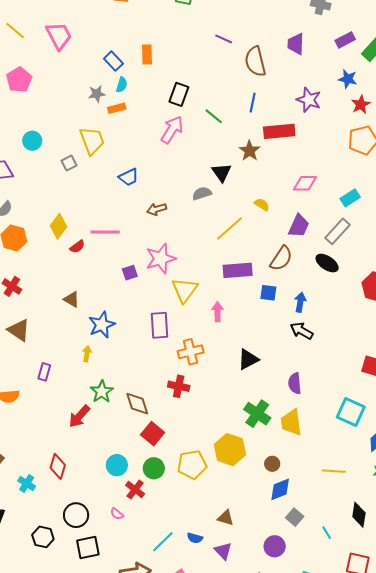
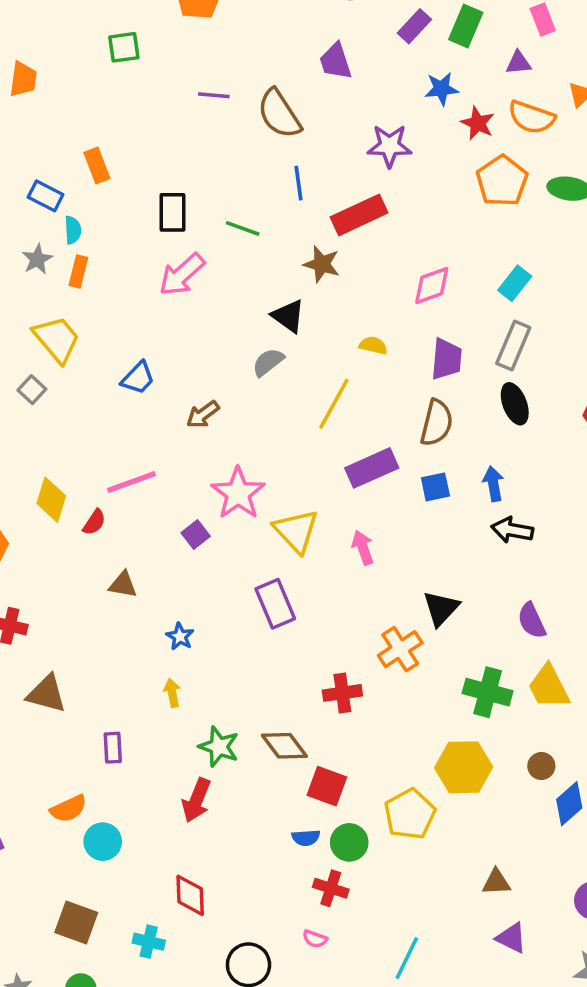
orange rectangle: (117, 108) -> (78, 272), turned -42
pink arrow: (172, 130) -> (182, 275), turned -144
black ellipse: (327, 263) -> (515, 404), turned 55
brown triangle: (72, 299) -> (123, 585), moved
blue star: (102, 325) -> (180, 637), size x0.6
orange cross: (191, 352) -> (400, 649), moved
cyan circle: (117, 465) -> (103, 842), moved
blue semicircle: (195, 538) -> (306, 838), moved

